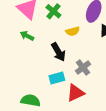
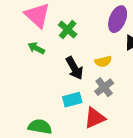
green cross: (53, 11) -> (68, 30), moved
yellow semicircle: (73, 31) -> (103, 61), moved

